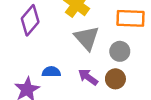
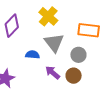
blue semicircle: (51, 72) -> (32, 55), moved

